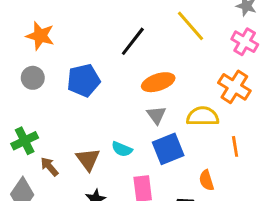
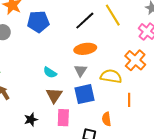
black line: (133, 41) -> (85, 21), moved
blue pentagon: (84, 80) -> (38, 22), moved
cyan semicircle: (122, 149) -> (50, 73), moved
brown triangle: (88, 159) -> (54, 95), moved

